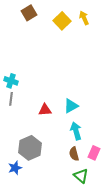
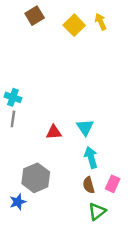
cyan triangle: (71, 106) -> (85, 127), turned -35
green triangle: (81, 176) -> (97, 211), turned 42

